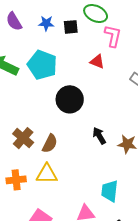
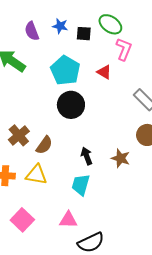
purple semicircle: (14, 21) -> (32, 31), moved
cyan pentagon: (42, 65) -> (65, 70), moved
black arrow: (99, 136) -> (87, 156), moved
cyan trapezoid: (110, 191) -> (81, 185), moved

